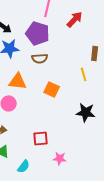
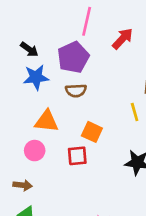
purple pentagon: (38, 33) -> (73, 57), turned 30
red square: (41, 138) -> (77, 156), moved

